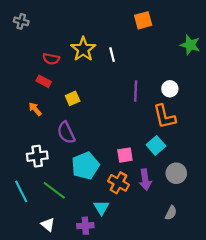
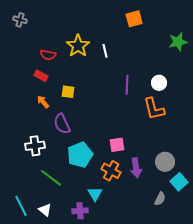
green star: (190, 45) -> (178, 42), turned -30
yellow square: (73, 98) -> (68, 92), turned 32
orange arrow: (35, 109) -> (43, 102), moved
cyan square: (156, 145) -> (179, 182), moved
cyan line: (21, 191) -> (21, 206), moved

